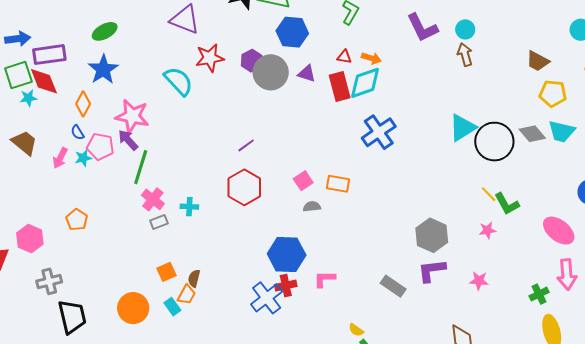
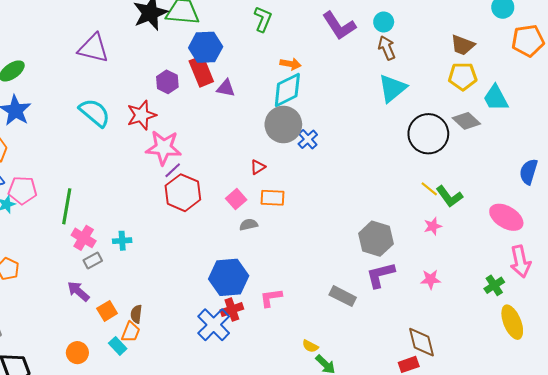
red triangle: (344, 57) -> (258, 167), moved, turned -35
red star: (210, 58) -> (142, 115), moved
gray circle: (271, 72) -> (283, 124), moved
red rectangle: (340, 87) -> (201, 71), moved
yellow pentagon: (553, 94) -> (463, 76), moved
pink star: (132, 116) -> (164, 148), moved
cyan triangle: (462, 128) -> (392, 88), moved
cyan trapezoid: (562, 131) -> (496, 98), moved, turned 56
blue cross: (379, 132) -> (308, 139), size x0.6
purple arrow: (128, 140) -> (78, 291), moved
red hexagon: (244, 187) -> (183, 193), moved
orange circle: (133, 308) -> (77, 353), size x0.7

